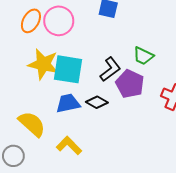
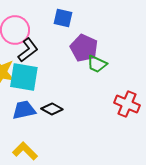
black L-shape: (110, 69) -> (28, 50), moved
purple pentagon: (130, 84) -> (84, 48), moved

